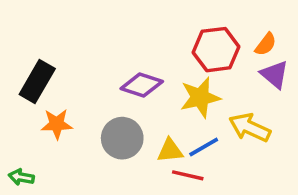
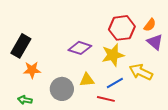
gray circle: (122, 138) -> (62, 89), moved
yellow triangle: (170, 151) -> (87, 80), moved
green arrow: (21, 177) -> (25, 100), moved

